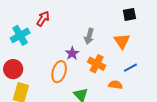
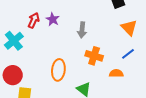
orange triangle: (122, 41) -> (129, 28), moved
purple star: (72, 53) -> (53, 19), moved

